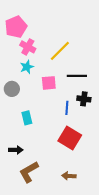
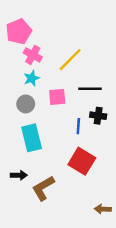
gray circle: (12, 89) -> (26, 104), moved
cyan rectangle: (27, 118) -> (32, 138), size x1.6
brown L-shape: (29, 172) -> (43, 188), moved
brown arrow: (69, 176) -> (103, 209), moved

